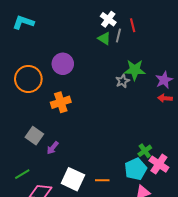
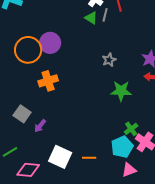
green star: (135, 70) -> (121, 91), moved
orange circle: (28, 79) -> (28, 50), moved

